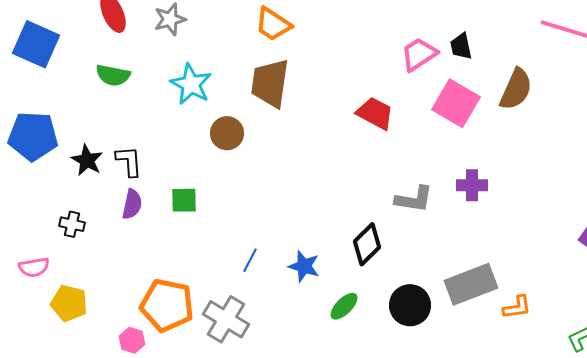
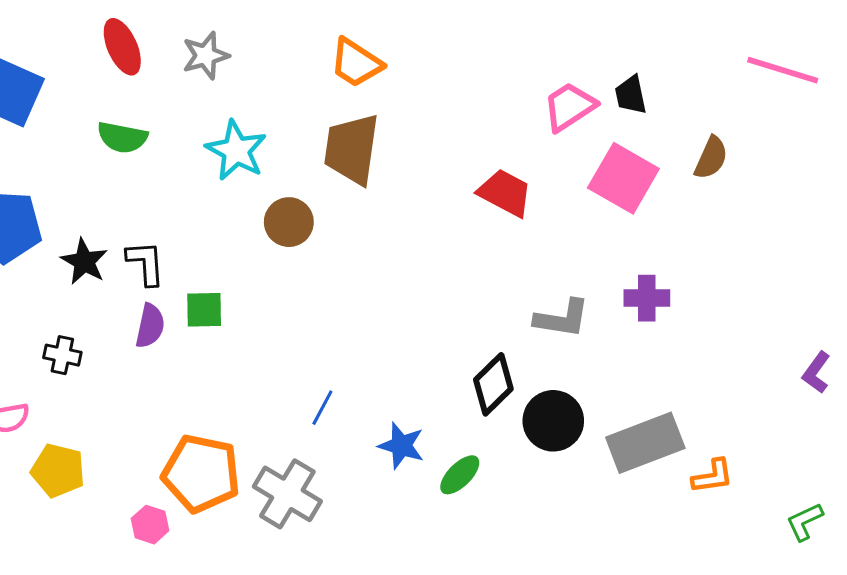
brown semicircle: (516, 89) -> (711, 158), size x0.7
green square: (184, 200) -> (204, 310), moved
blue star: (304, 266) -> (401, 446), moved
black circle: (410, 305) -> (553, 421), moved

